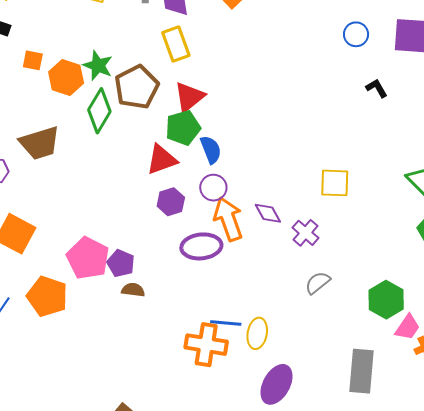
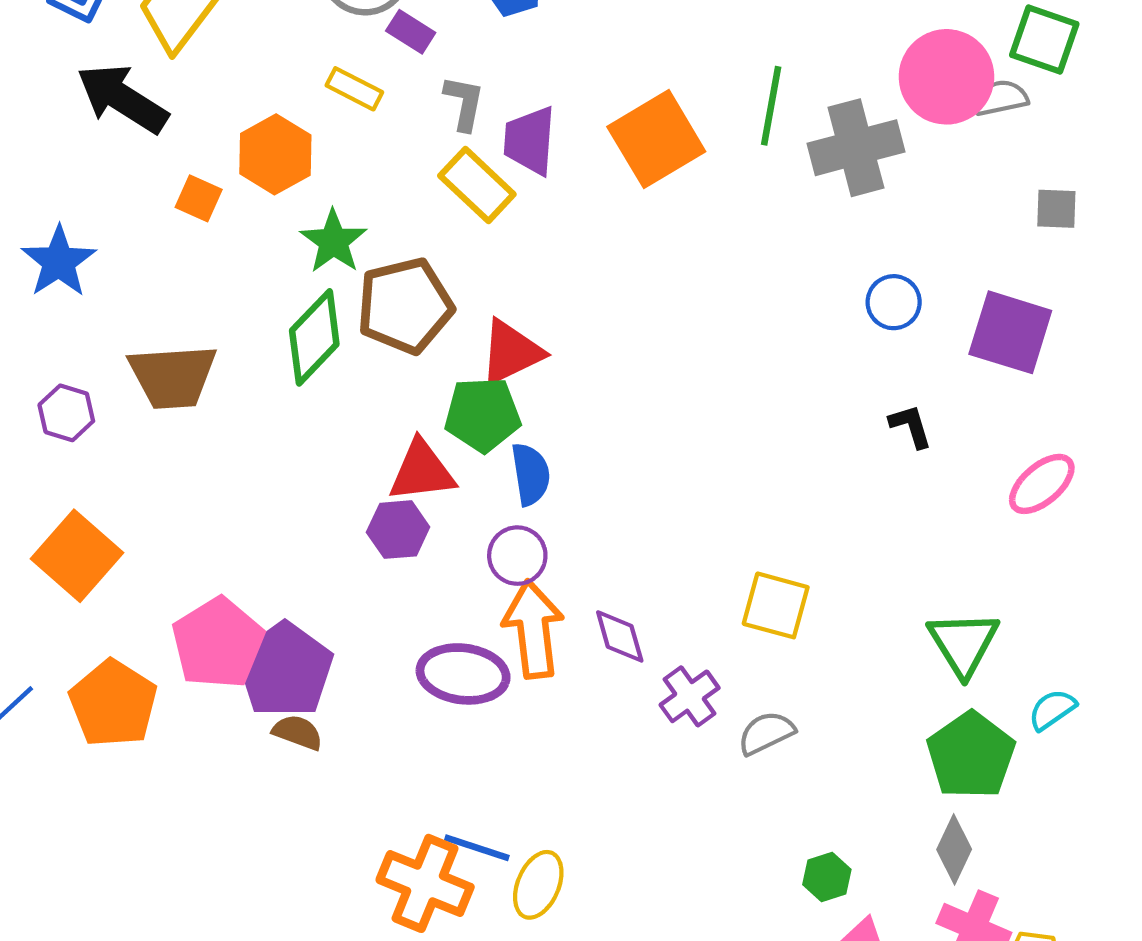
yellow rectangle: (176, 44) -> (477, 185), moved, turned -40
orange hexagon: (66, 77) -> (275, 154), moved
purple hexagon: (171, 202) -> (398, 530), moved
purple pentagon: (121, 263) -> (285, 670), size x1.6
gray semicircle: (318, 283) -> (766, 733), moved
green hexagon: (386, 300) -> (827, 877), size x0.6

